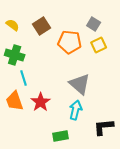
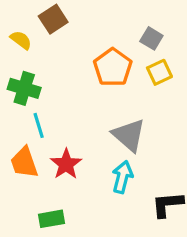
brown square: (42, 26) -> (53, 19), moved
orange pentagon: (70, 42) -> (113, 67), turned 30
green rectangle: (61, 136) -> (52, 219), moved

